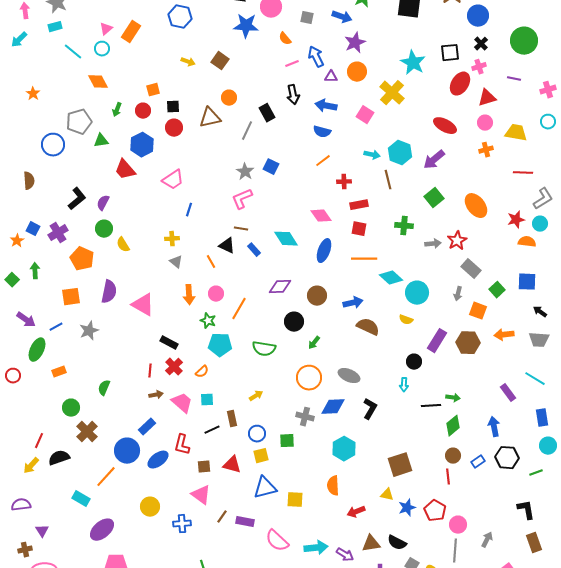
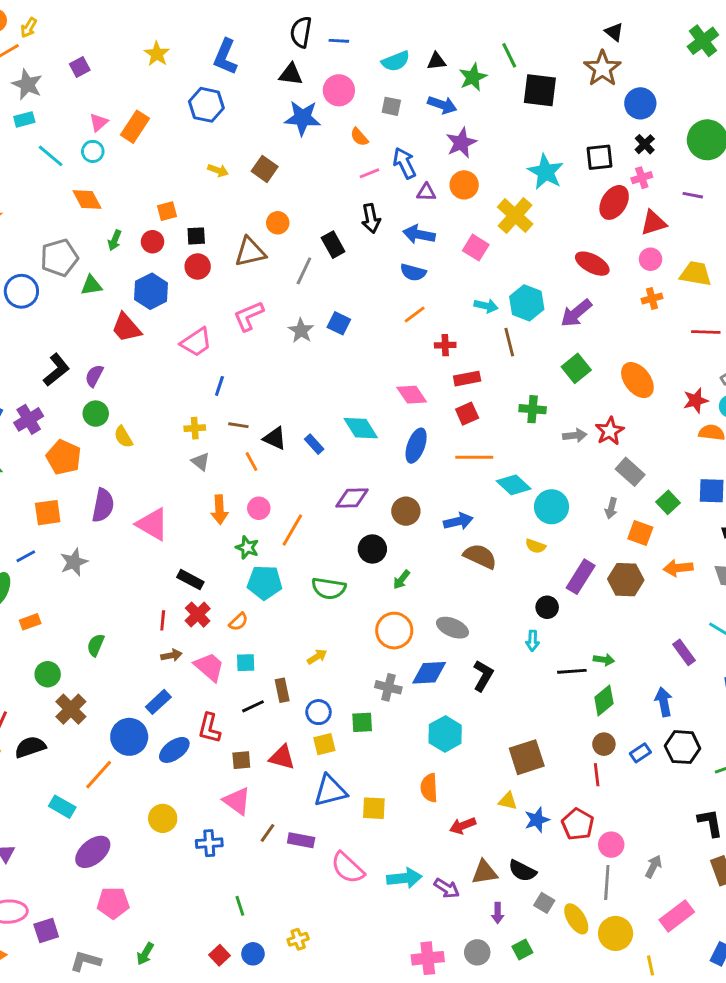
pink L-shape: (242, 199) -> (249, 316), moved
brown line: (241, 229) -> (238, 425), moved
red square: (359, 229) -> (467, 414), turned -35

